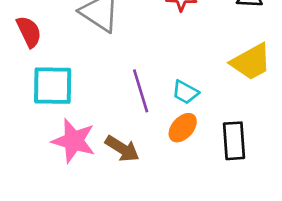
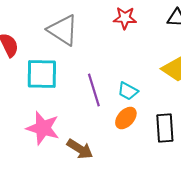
cyan square: (53, 86) -> (42, 74), moved
brown arrow: (122, 149) -> (80, 149), moved

